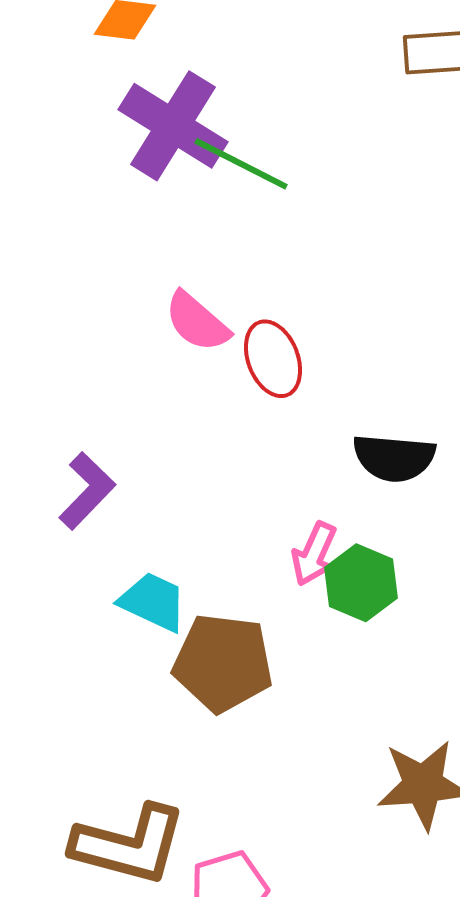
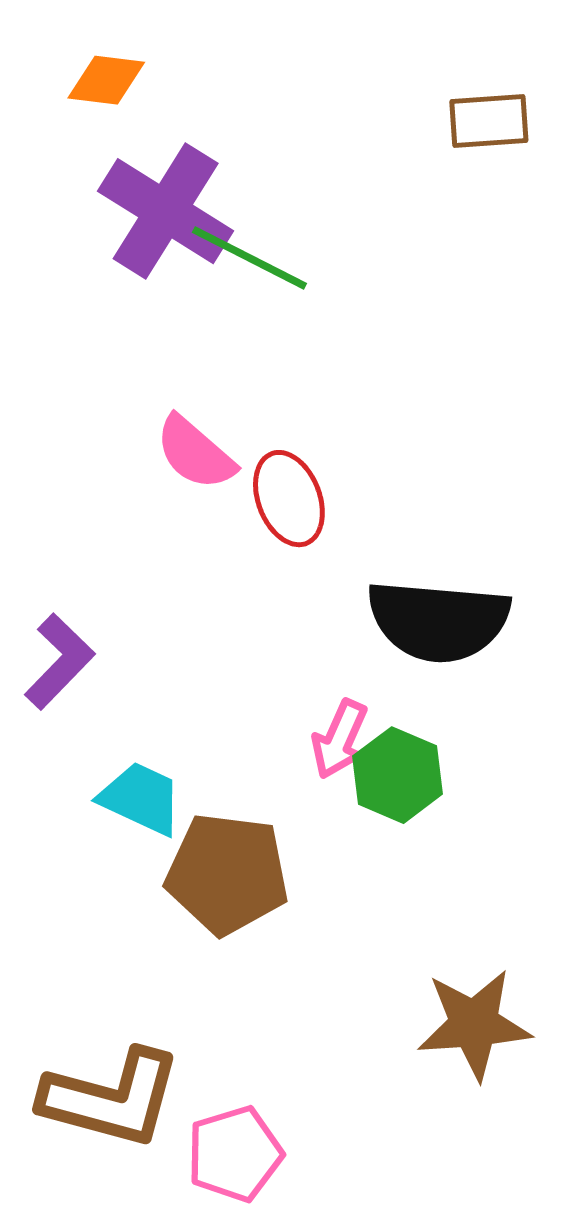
black semicircle: (394, 458) -> (438, 621), size x1.4

